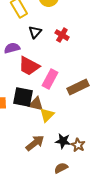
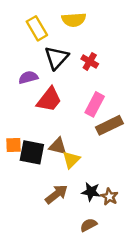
black triangle: (35, 32) -> (57, 58), size x1.5
red trapezoid: (29, 66) -> (49, 100), turned -80
pink rectangle: (50, 79) -> (95, 104), moved
black square: (23, 97) -> (32, 152), moved

